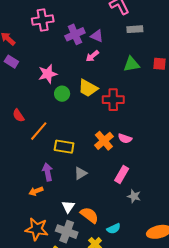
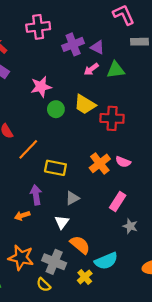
green triangle: (132, 64) -> (116, 70), moved
white triangle: (68, 207) -> (62, 222), moved
cyan semicircle: (114, 229) -> (106, 261), size x1.5

